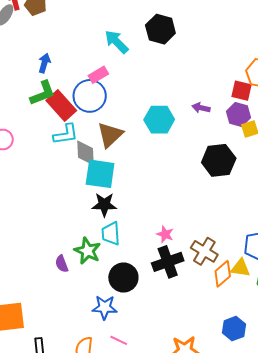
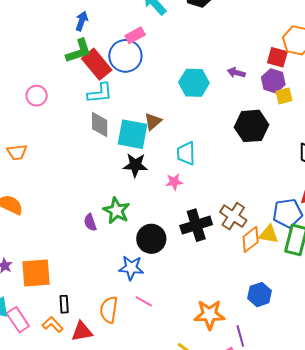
brown triangle: (110, 135) -> (153, 121), moved, size x0.7
gray diamond: (86, 153) -> (100, 125), moved
cyan trapezoid: (111, 234) -> (186, 153), moved
pink star: (165, 234) -> (174, 182), moved, turned -30

